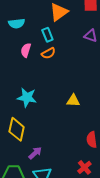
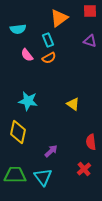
pink semicircle: (26, 50) -> (27, 55), turned -56
yellow triangle: (73, 101) -> (73, 104), turned 32
purple arrow: (35, 153) -> (51, 151), moved

